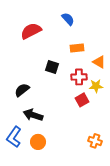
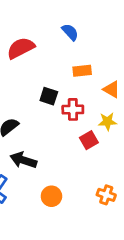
red cross: (79, 77) -> (73, 109), moved
orange circle: (38, 142) -> (51, 196), moved

